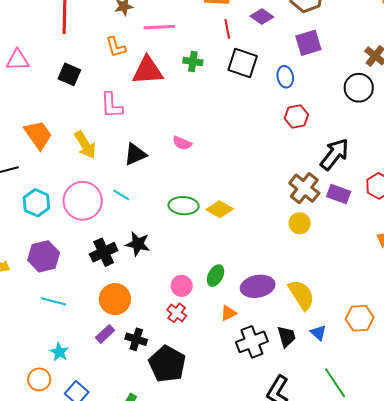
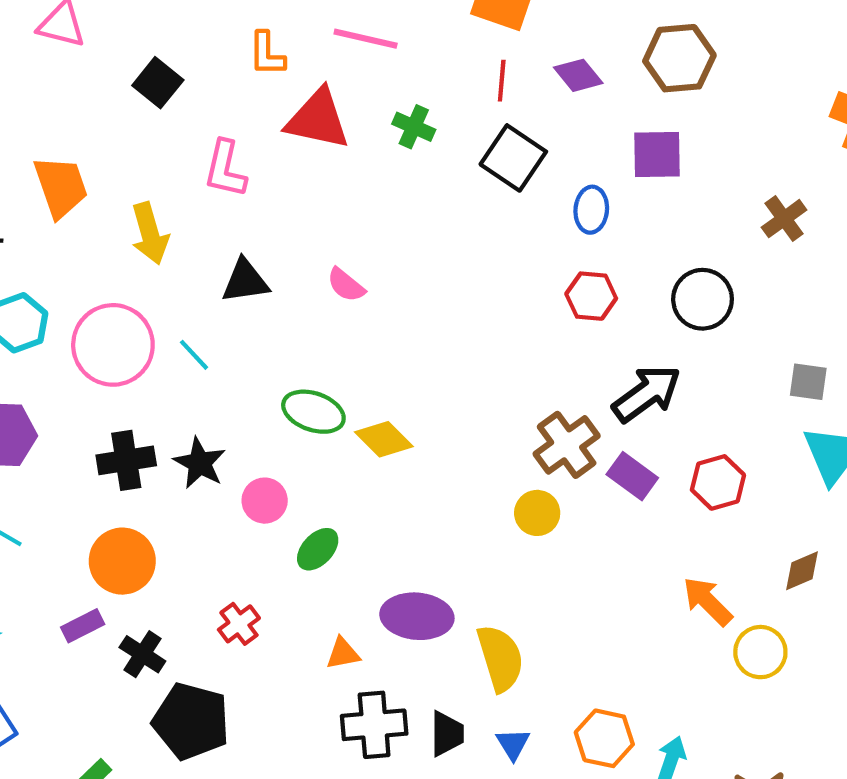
black circle: (359, 88) -> (703, 299), moved
green ellipse: (216, 276) -> (318, 549), moved
pink circle: (182, 286) -> (265, 501), moved
black pentagon: (167, 364) -> (191, 721), turned -30

